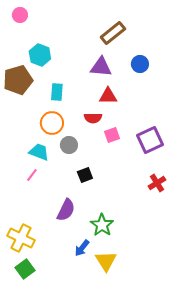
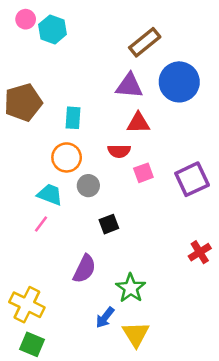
cyan hexagon: (40, 55) -> (52, 29), moved
blue circle: (140, 64) -> (179, 82), size x1.8
red cross: (157, 183) -> (200, 252), moved
green square: (25, 269) -> (32, 344), turned -30

